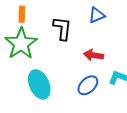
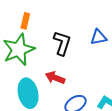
red arrow: (94, 55) -> (55, 78), moved

